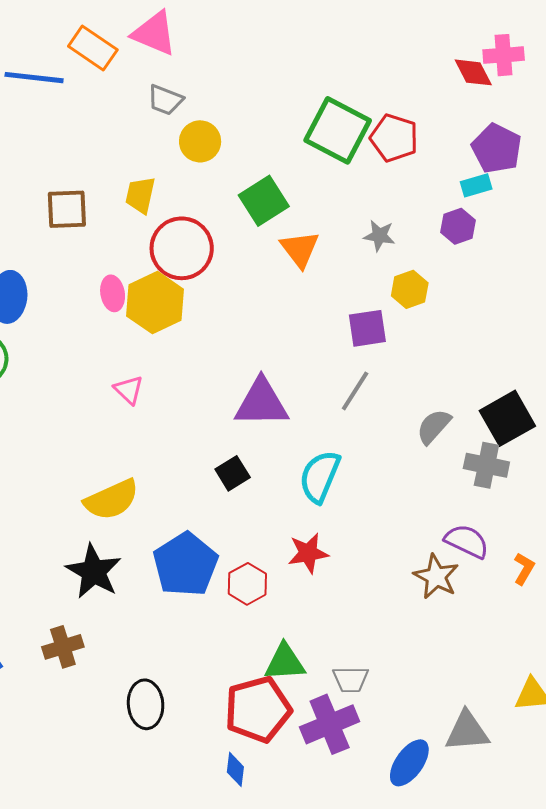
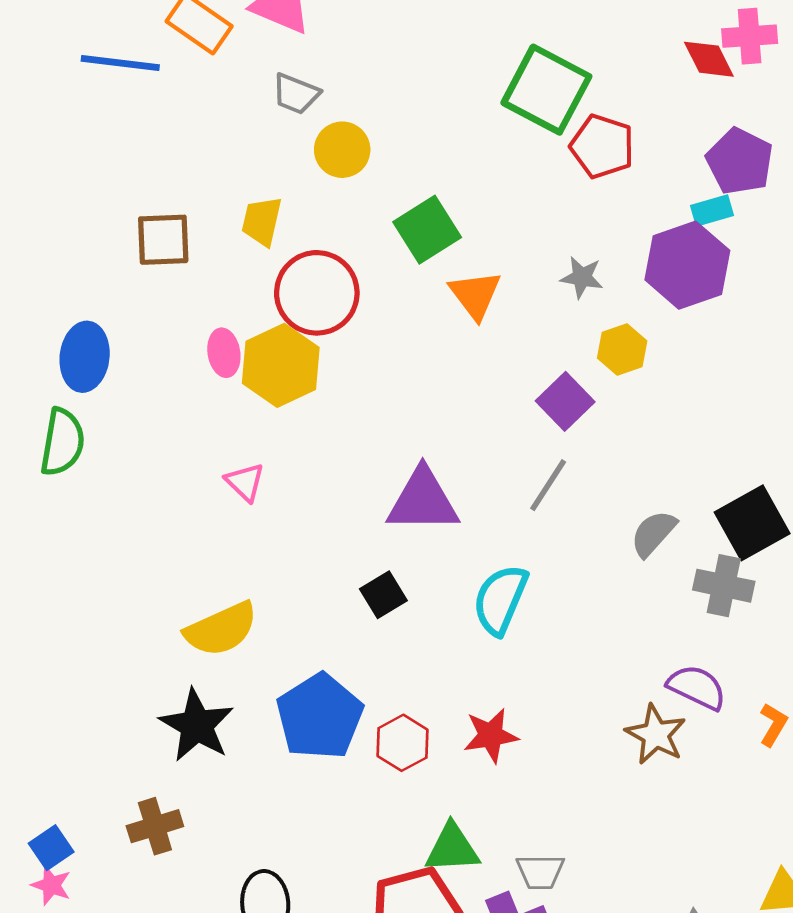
green square: (338, 130) -> (546, 90), moved
purple hexagon: (458, 226) -> (687, 265), size x1.8
purple square: (367, 328) -> (565, 401), turned -36
red star: (308, 553) -> (491, 735), moved

